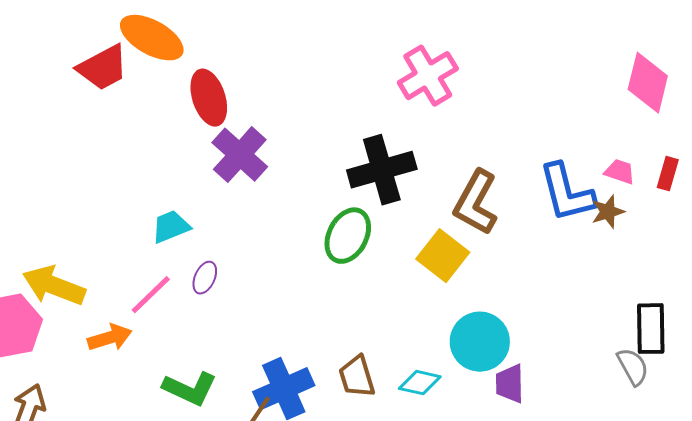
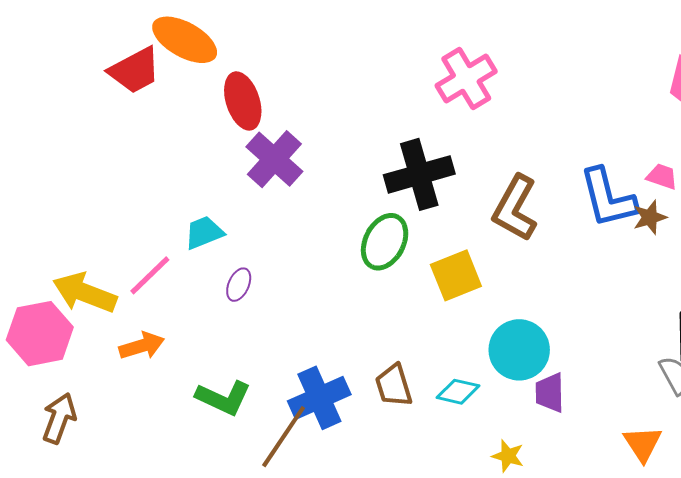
yellow square: (443, 256) -> (456, 275), moved, turned 30
pink line: (151, 295) -> (150, 275), moved

